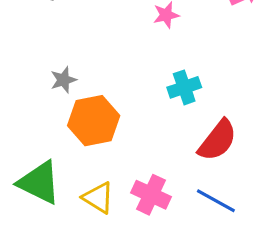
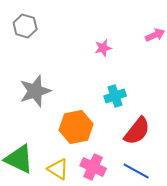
gray star: (63, 80) -> (35, 91), size x1.8
orange hexagon: (94, 121) -> (76, 127), moved

